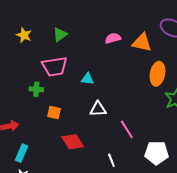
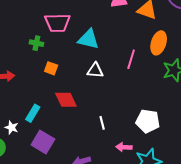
cyan triangle: (87, 79) -> (88, 39), size x1.6
pink line: (127, 129) -> (131, 59), moved, turned 42
cyan rectangle: (22, 153) -> (33, 113), moved

